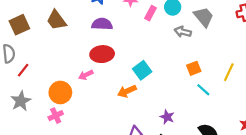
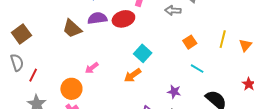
brown trapezoid: (56, 20) -> (72, 28), moved
red ellipse: (102, 54) -> (123, 19), moved
cyan line: (203, 90) -> (197, 69), moved

